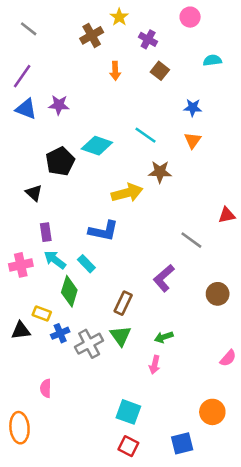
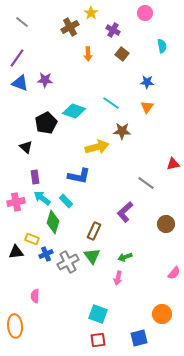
cyan semicircle: (212, 60) -> (162, 46), turned 88
red square: (128, 446) -> (98, 340), turned -35

